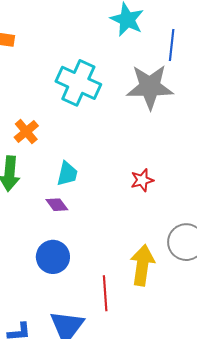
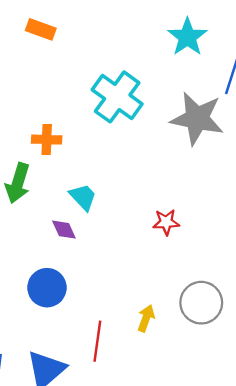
orange cross: (26, 132) -> (47, 140), turned 30
cyan trapezoid: (67, 174) -> (83, 197), turned -68
yellow arrow: (142, 265) -> (146, 318), size x0.6

